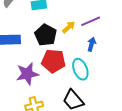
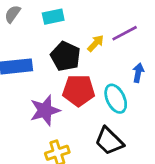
blue arrow: (92, 44) -> (138, 73), moved

